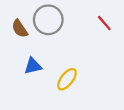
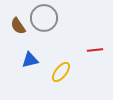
red line: (104, 23) -> (95, 50), moved, turned -56

